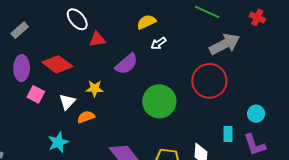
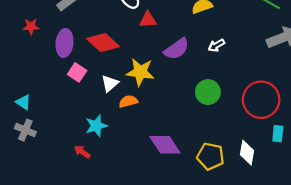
white arrow: (158, 43) -> (216, 45), moved
red circle: (209, 81) -> (261, 100), moved
yellow star: (95, 88) -> (140, 72), size x1.5
green circle: (159, 101) -> (208, 92), size x0.7

